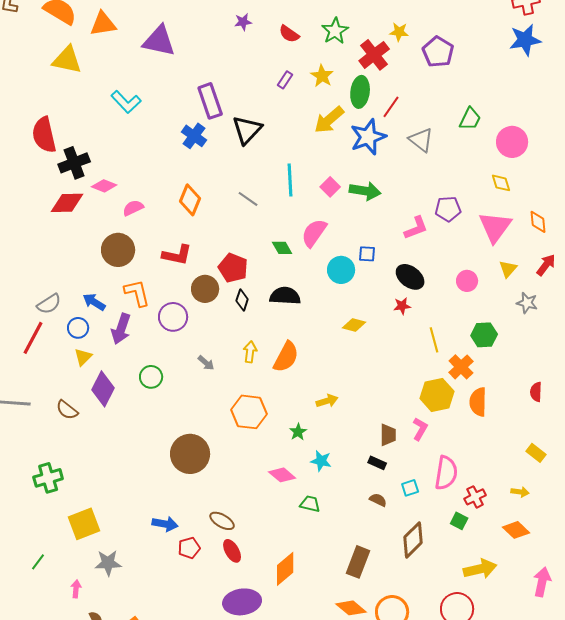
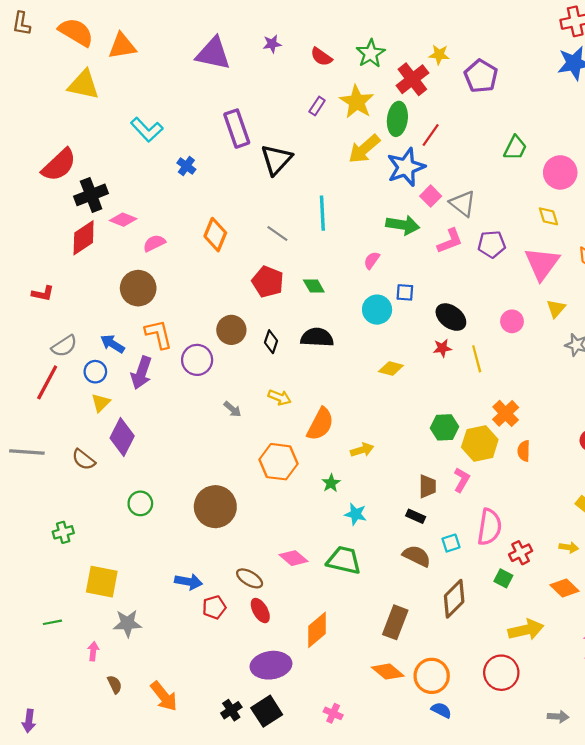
purple triangle: (159, 41) -> (213, 54), moved
yellow star: (322, 76) -> (357, 102), size x1.4
red semicircle: (44, 135) -> (59, 165), turned -120
blue cross: (194, 136) -> (186, 166), moved, size x0.7
gray triangle: (421, 140) -> (463, 204), moved
pink square: (330, 187) -> (431, 196), moved
red diamond: (67, 203) -> (84, 238), turned -32
pink L-shape: (416, 228) -> (450, 241), moved
pink semicircle: (314, 233) -> (372, 260), moved, size x0.6
red L-shape: (177, 255) -> (43, 293), moved, size x0.7
red pentagon: (233, 268) -> (268, 282), moved
green hexagon: (484, 335) -> (445, 427), moved
yellow line: (434, 340) -> (477, 359), moved
yellow arrow: (250, 352) -> (280, 397), turned 105
orange semicircle: (286, 357) -> (320, 424), moved
green circle: (151, 377) -> (140, 503), moved
orange semicircle: (478, 402) -> (524, 451), size x0.7
pink diamond: (282, 475) -> (293, 558), moved
green cross: (48, 478) -> (63, 532), size x0.7
brown semicircle: (378, 500) -> (417, 556), size x1.5
green trapezoid: (310, 504) -> (344, 560), size x1.6
yellow square: (84, 524) -> (102, 582), turned 32
green line: (38, 562) -> (52, 622), turned 42

